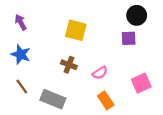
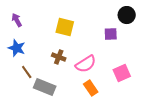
black circle: (137, 15) -> (127, 15), moved
pink semicircle: (100, 73) -> (86, 64), size x1.5
brown line: (22, 87) -> (27, 72), moved

